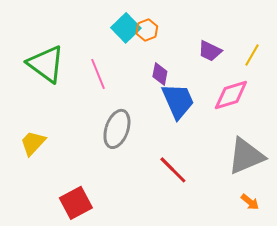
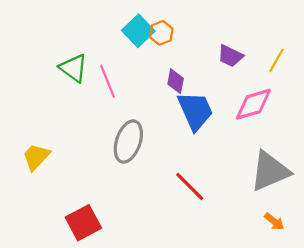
green triangle: (46, 64) -> (73, 68), moved, size x0.7

